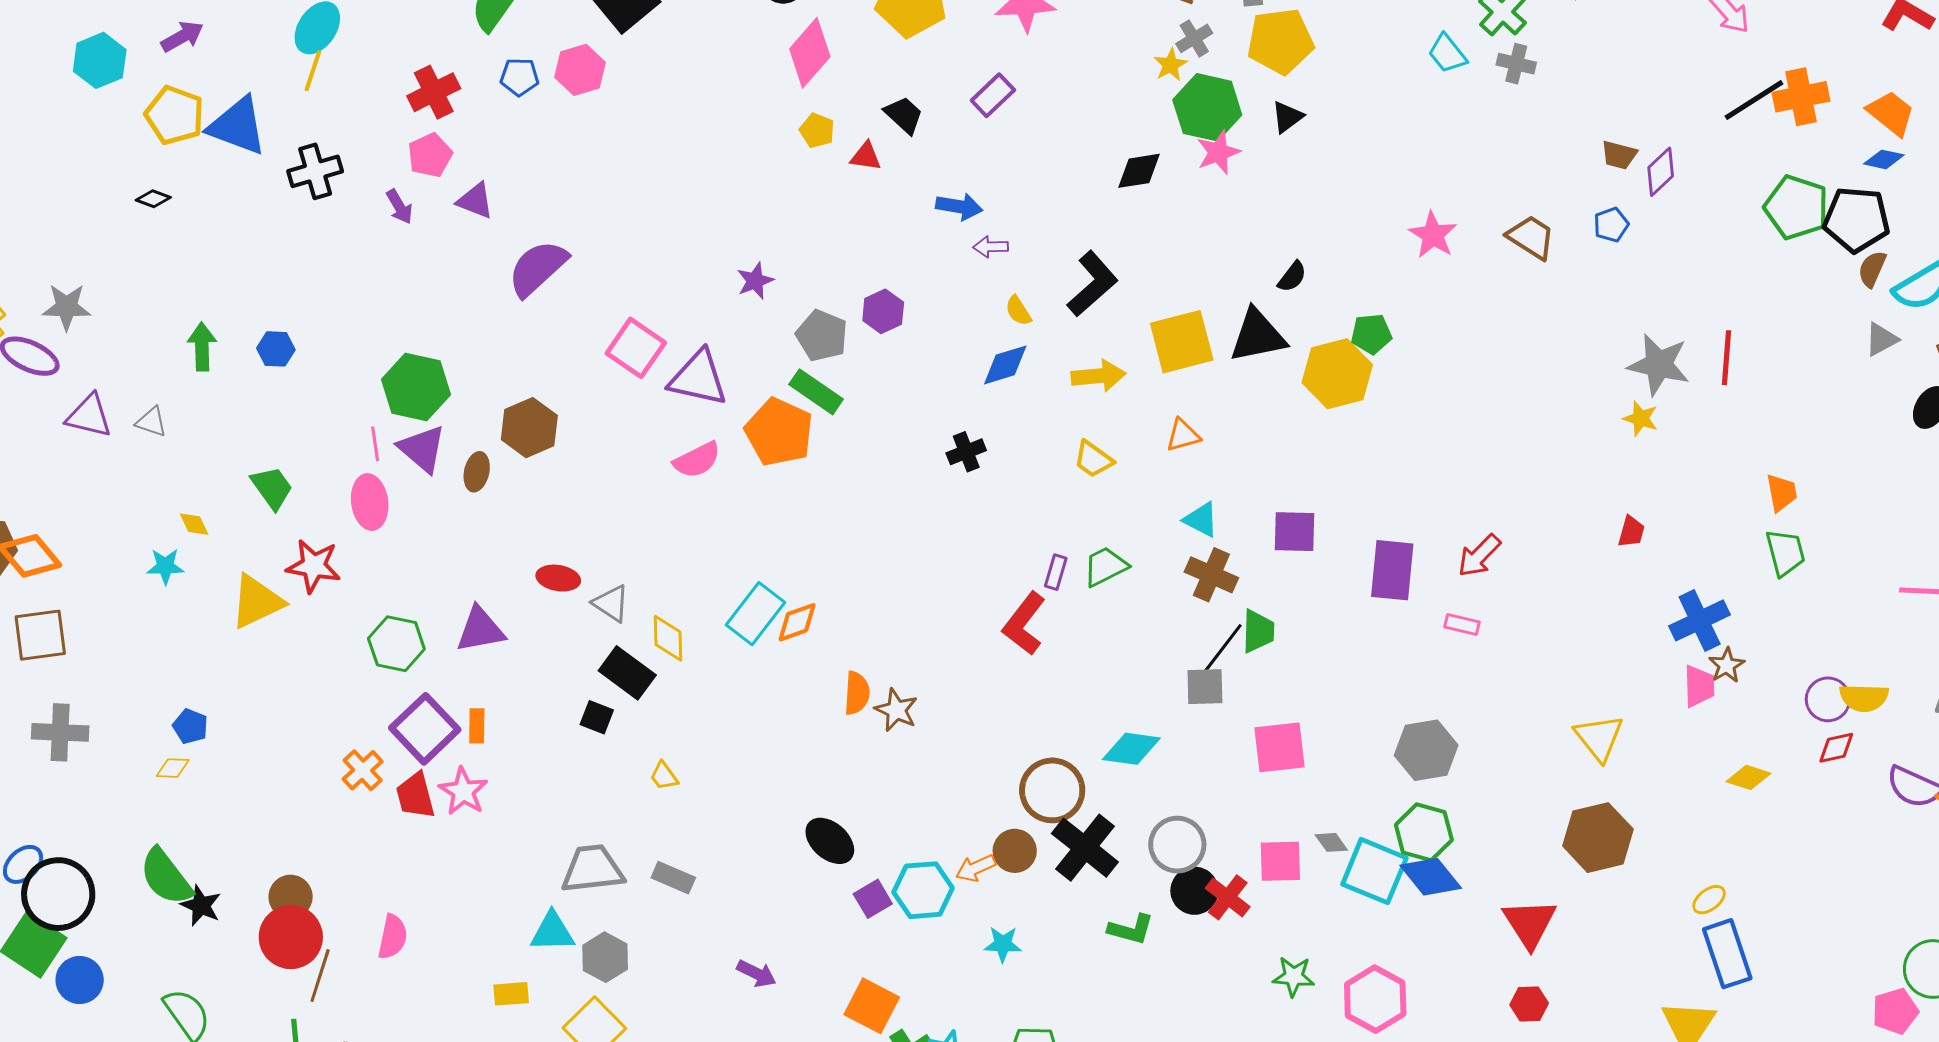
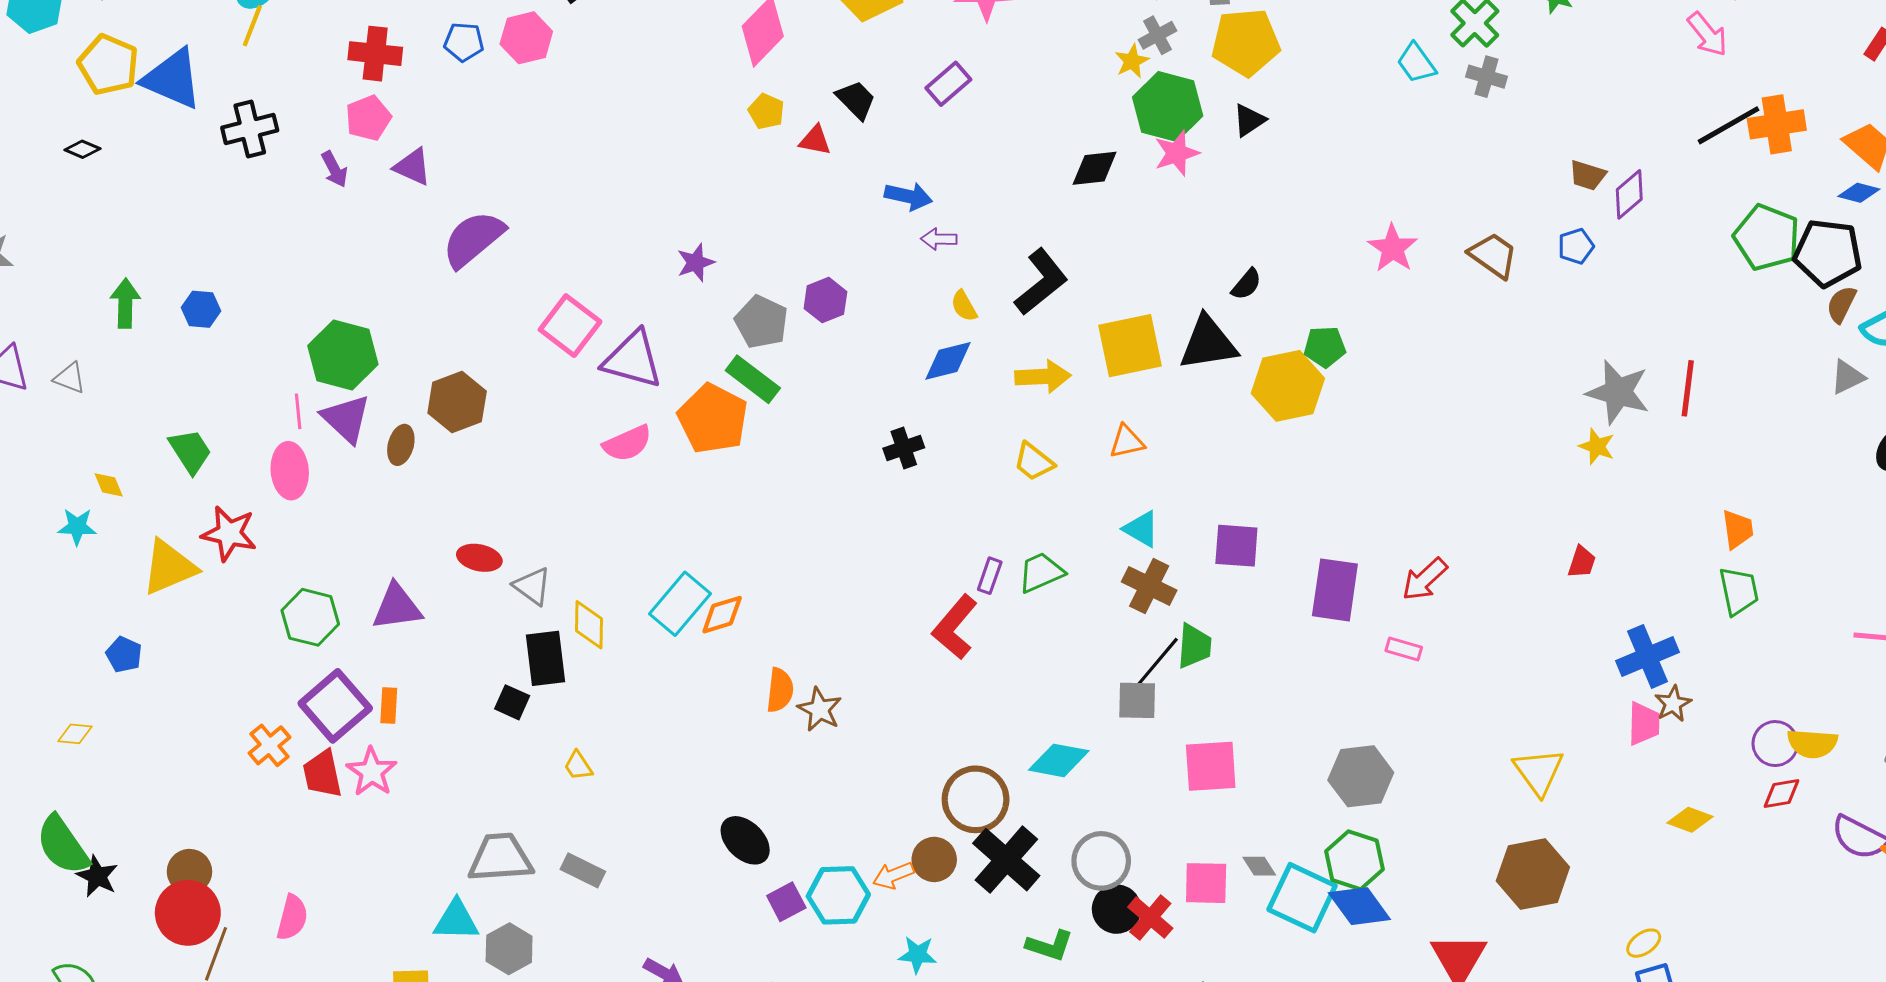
red cross: (434, 92) -> (375, 54), turned 30
black rectangle: (627, 673) -> (545, 658), turned 44
blue pentagon: (190, 726) -> (124, 655), moved

